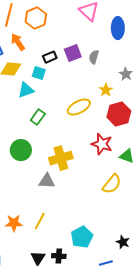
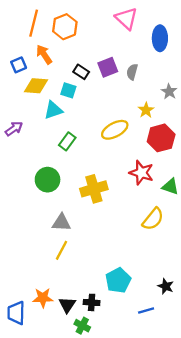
black rectangle: (50, 57) -> (81, 72), turned 56
gray triangle: (47, 181) -> (61, 223), moved
yellow line: (40, 221) -> (61, 250), moved
orange star: (14, 223) -> (43, 298), moved

